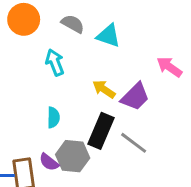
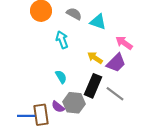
pink arrow: (169, 67) -> (124, 43), moved
cyan semicircle: (53, 117) -> (61, 77), turned -32

